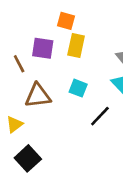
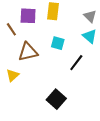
black square: (28, 158) -> (56, 99), moved

